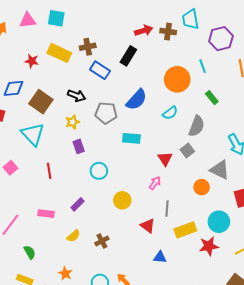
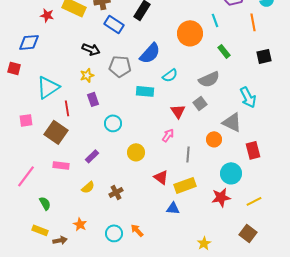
brown square: (41, 102) -> (56, 132), moved
cyan semicircle: (170, 113) -> (170, 75), moved
gray semicircle: (197, 126) -> (209, 79), turned 45
cyan triangle: (33, 134) -> (48, 87), turned 40
pink square: (10, 168) -> (26, 120), turned 32
red line: (49, 171) -> (67, 108), moved
gray line: (167, 208) -> (188, 154), moved
yellow rectangle: (185, 230) -> (185, 185), moved

